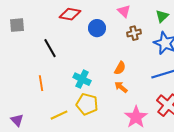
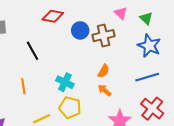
pink triangle: (124, 11) -> (121, 13), moved
green triangle: (162, 16) -> (146, 18), turned -32
brown cross: (134, 33) -> (104, 36), moved, size x1.5

